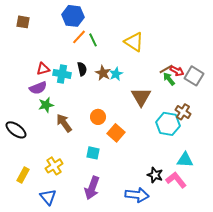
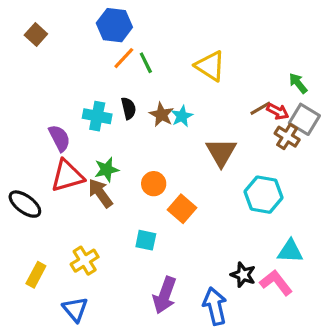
brown square: (23, 22) -> (36, 35), turned 32
red triangle: (43, 69) -> (67, 176), moved, size x1.6
green arrow: (169, 79) -> (298, 83), moved
purple semicircle: (38, 88) -> (59, 138), turned -96
green star: (46, 105) -> (107, 170), moved
brown cross: (183, 112) -> (287, 137), moved
purple arrow: (92, 188) -> (165, 295), moved
blue arrow: (137, 195) -> (215, 306), turned -110

